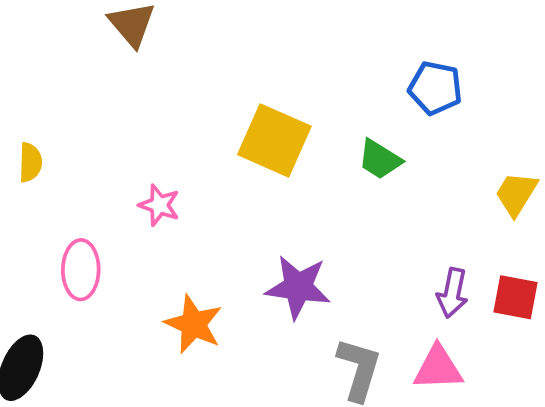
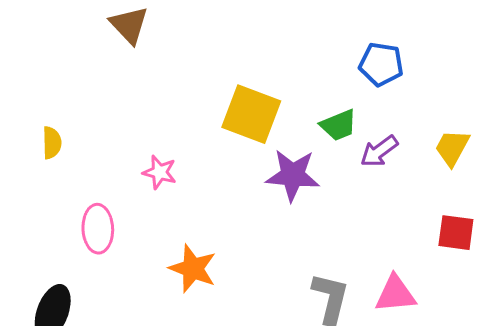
green trapezoid: (380, 159) -> (339, 125), turned -51
purple star: (298, 287) -> (293, 175), moved
purple arrow: (452, 293) -> (379, 151), moved, turned 45

